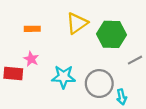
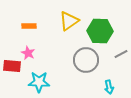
cyan star: (64, 77) -> (39, 82), moved
gray circle: (99, 84) -> (86, 60), moved

